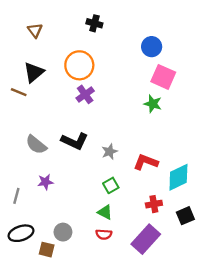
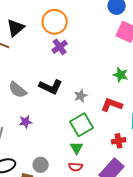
green star: (153, 104) -> (121, 75), moved
green square: (111, 185) -> (82, 125), size x1.6
green triangle: (105, 212) -> (77, 148), turned 32

